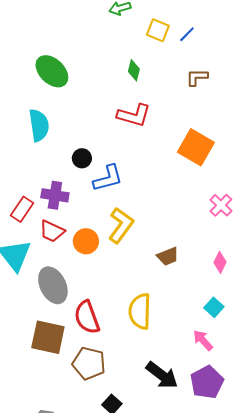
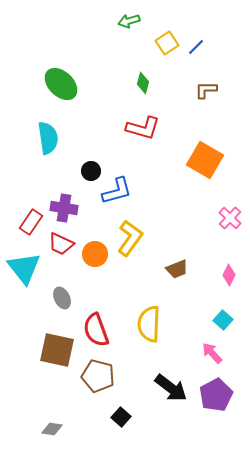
yellow square: (158, 30) -> (167, 43), turned 35
gray ellipse: (53, 285) -> (62, 298), size x0.6

